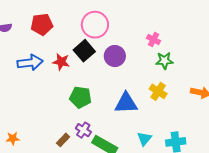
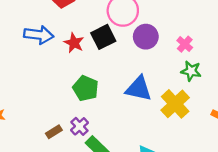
purple circle: (115, 56) -> (146, 37), moved
yellow cross: (158, 91) -> (175, 104), size x1.4
blue triangle: (126, 103) -> (139, 89), moved

